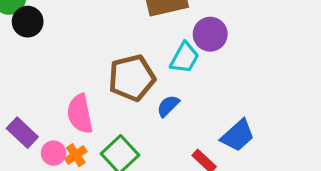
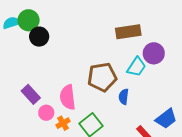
blue semicircle: (168, 106) -> (124, 97), turned -42
purple rectangle: (22, 133) -> (31, 94), moved
pink circle: (53, 153) -> (46, 113), moved

